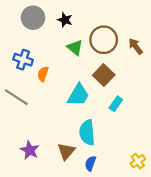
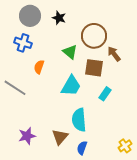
brown arrow: (136, 46) -> (114, 54), moved
green triangle: (75, 47) -> (70, 52), moved
blue cross: (23, 60) -> (23, 43), moved
brown square: (104, 75) -> (94, 68), turned -36
purple star: (30, 150) -> (27, 136), turned 30

